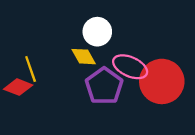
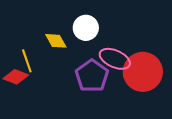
yellow diamond: (84, 57) -> (56, 41), moved

